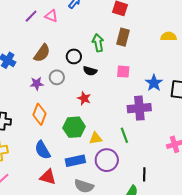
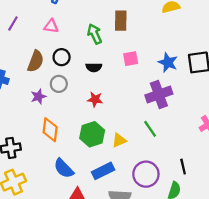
pink triangle: (51, 16) -> (51, 26), moved
black circle: (74, 56) -> (62, 57), moved
purple circle: (107, 160) -> (146, 174), moved

